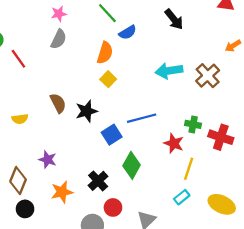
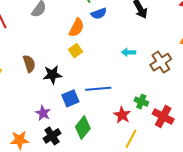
cyan arrow: (169, 71) -> (129, 52), size x0.6
purple star: (48, 160) -> (43, 113), moved

